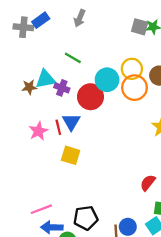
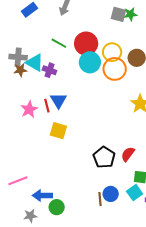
gray cross: (23, 27) -> (18, 57), moved
cyan triangle: (45, 79) -> (35, 63), turned 42
red circle: (90, 97) -> (86, 44), moved
pink line: (41, 209) -> (18, 181), moved
black pentagon: (86, 218) -> (104, 157), moved, turned -30

